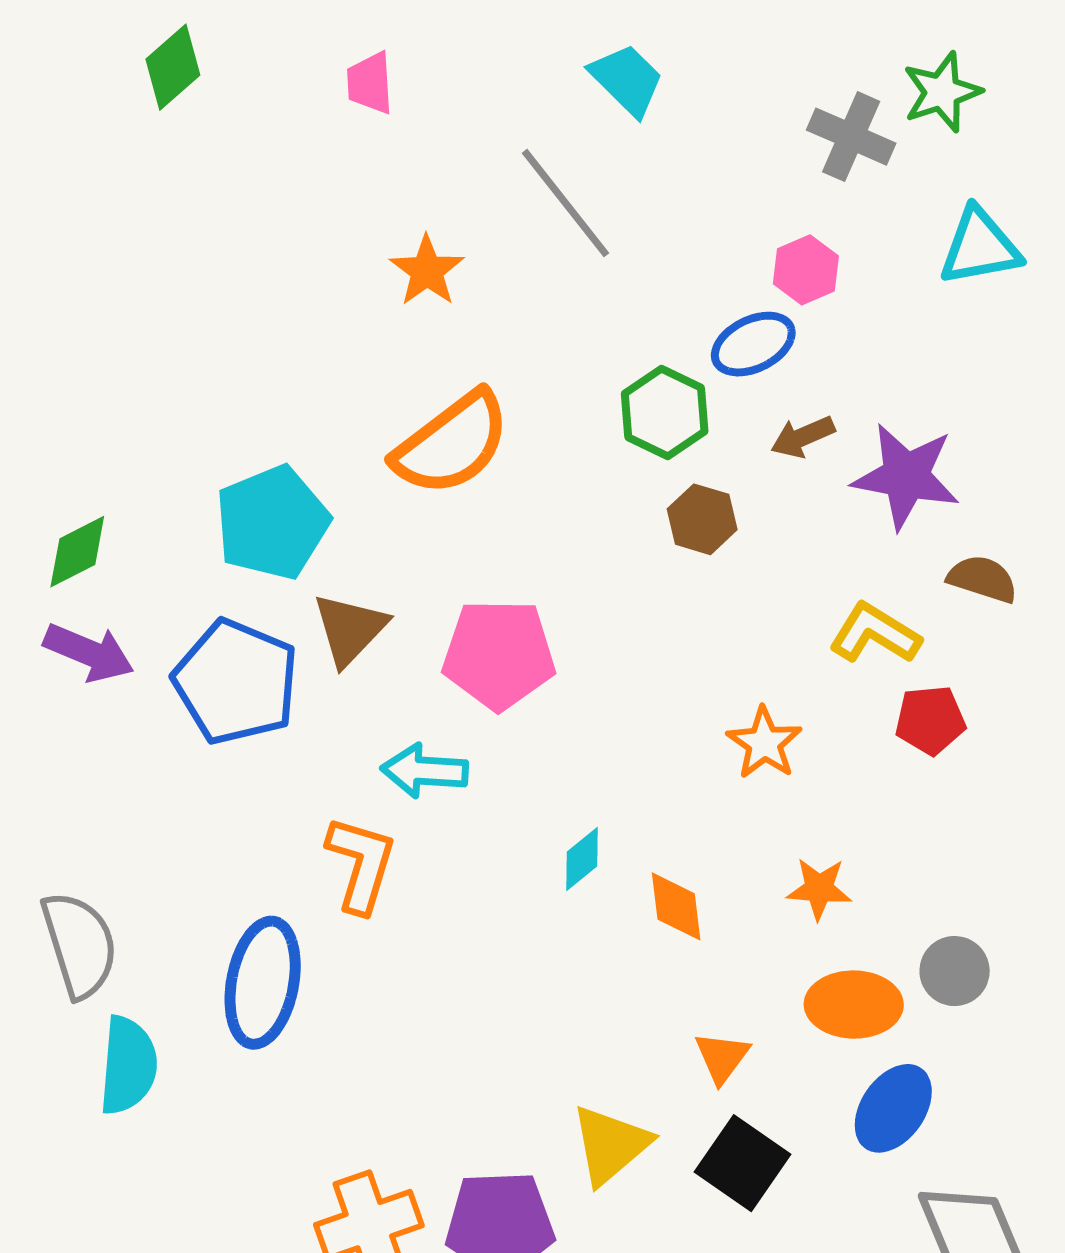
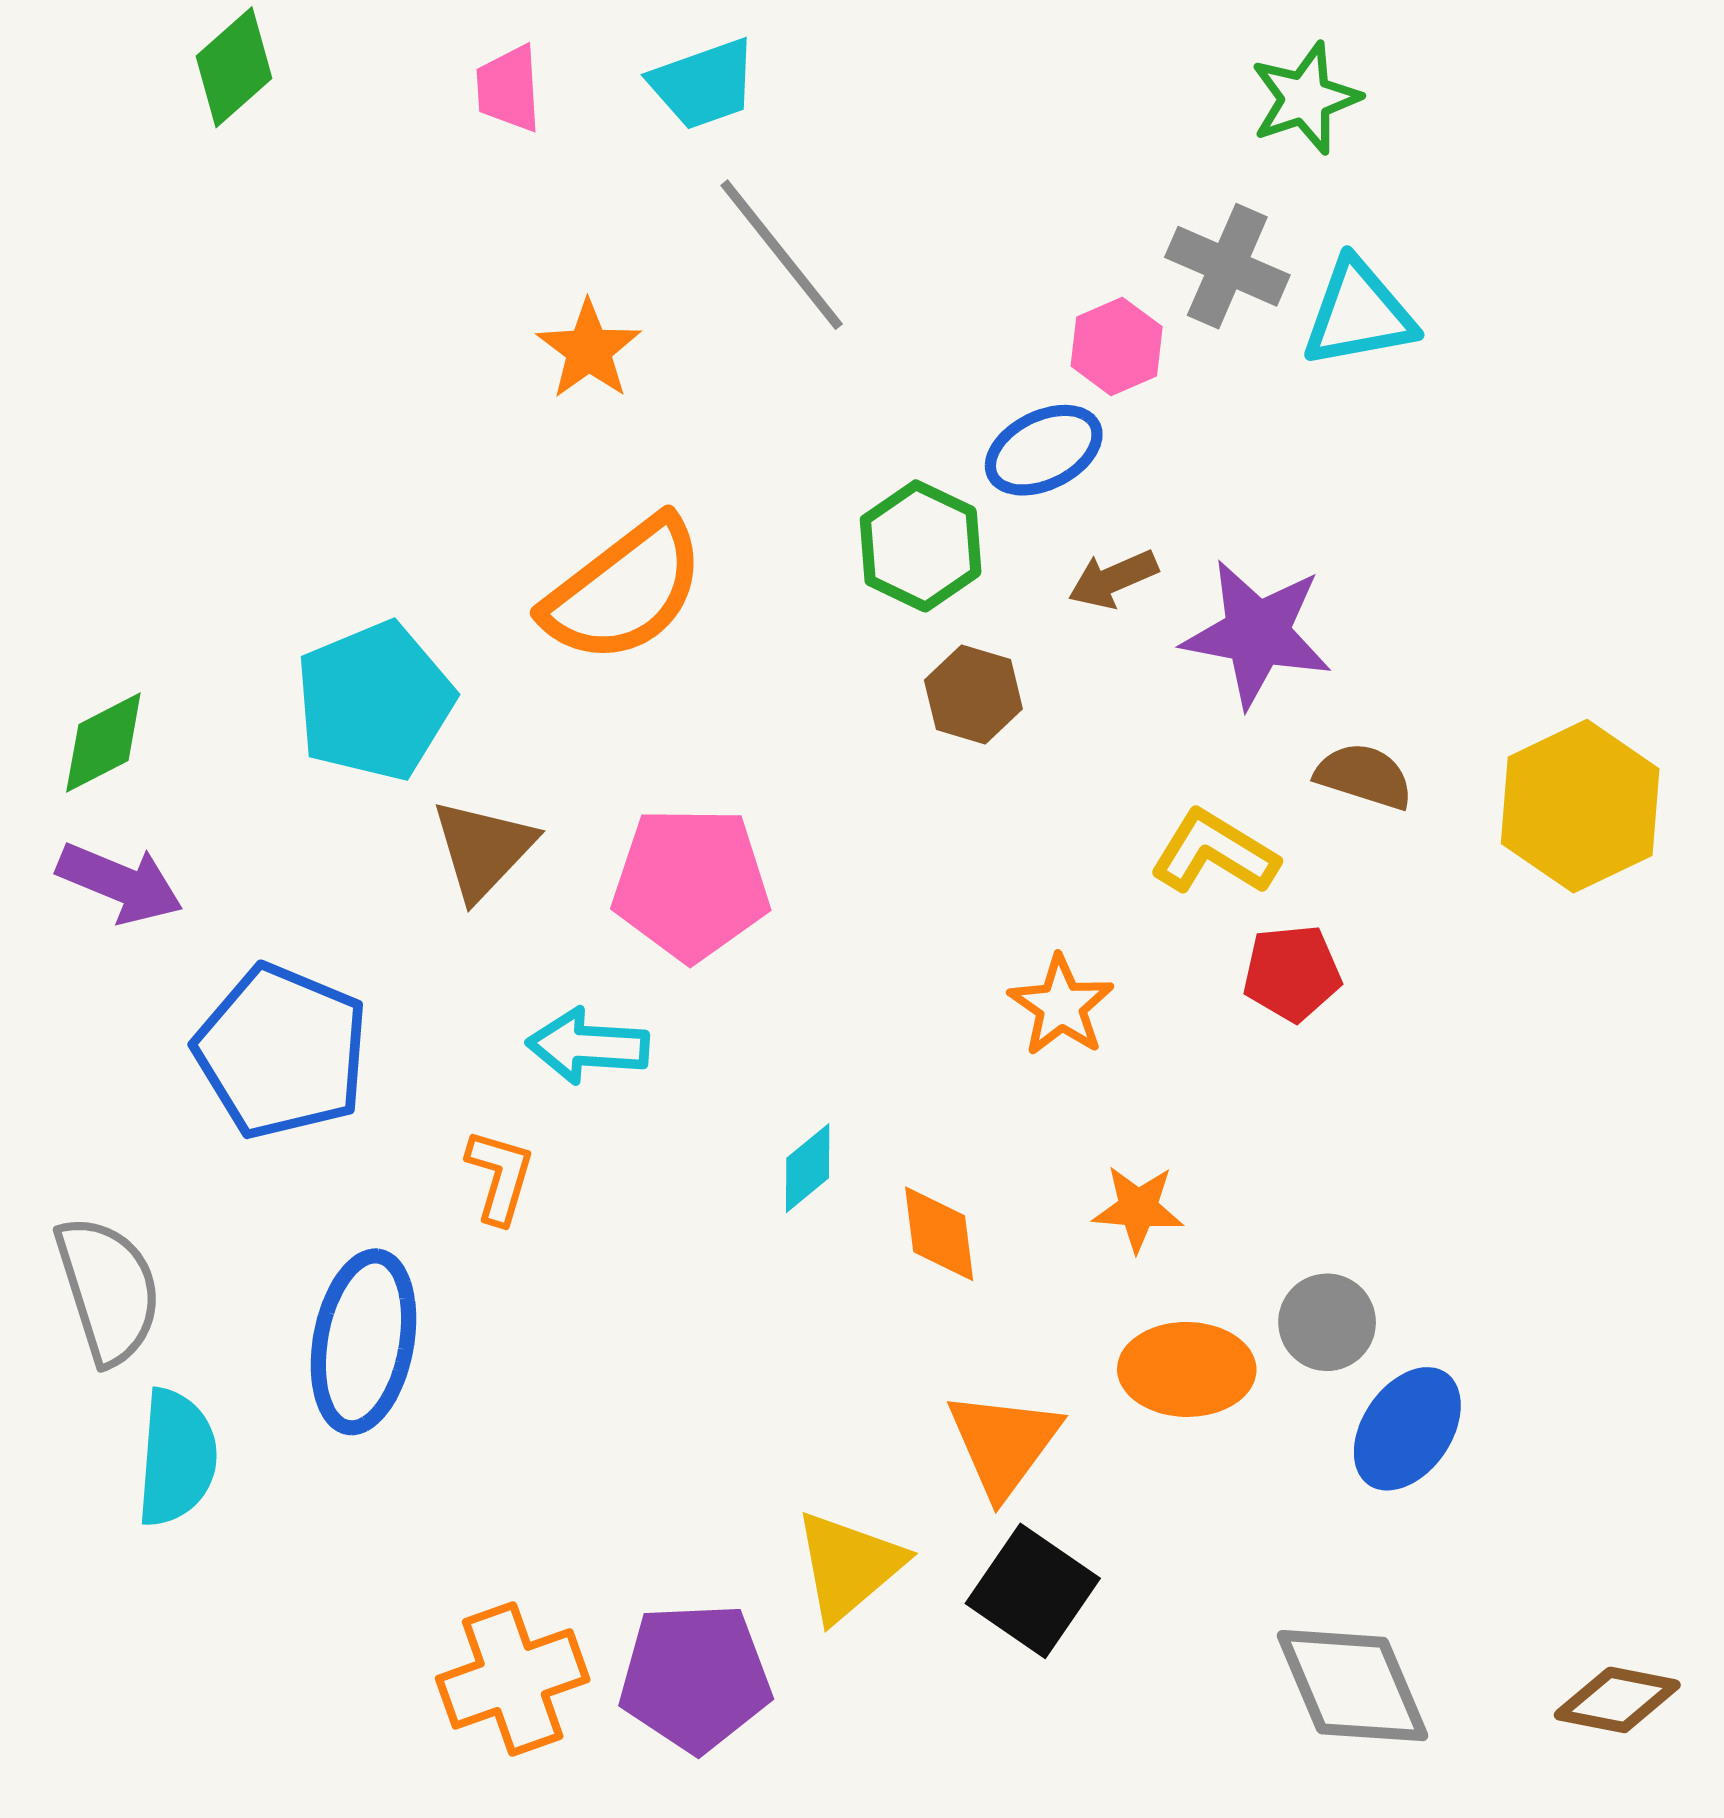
cyan trapezoid: (627, 80) -> (703, 84), moved, turned 116
gray cross: (851, 137) -> (1227, 266), moved
blue pentagon: (236, 682) -> (282, 1051), moved
orange L-shape: (361, 864) -> (500, 1176), size x0.7
orange triangle: (722, 1057) -> (1004, 1443), size x1.5
blue ellipse: (893, 1108) -> (1407, 1429), moved

